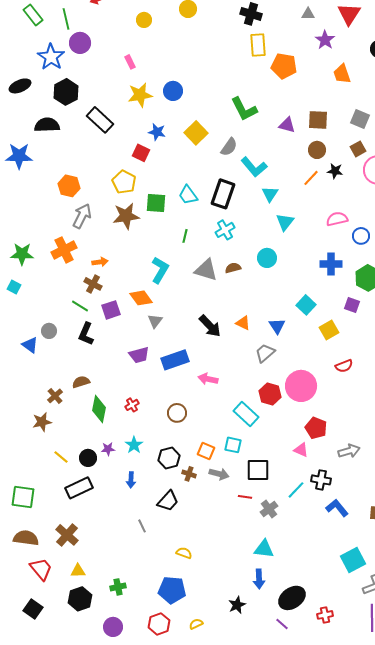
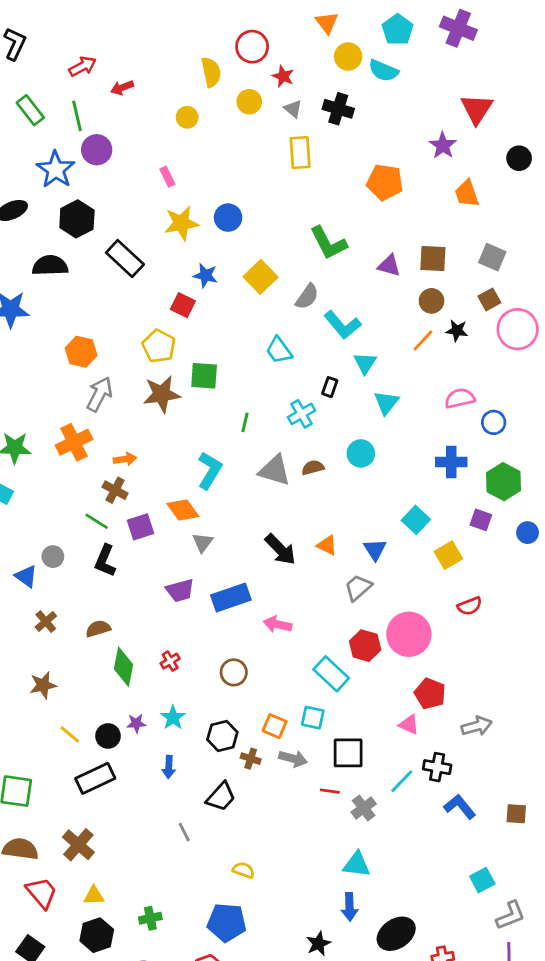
gray triangle: (308, 14) -> (293, 109), moved, turned 40
yellow rectangle: (258, 45) -> (300, 153), moved
black rectangle: (223, 194) -> (330, 387), moved, size x0.5
cyan trapezoid: (188, 195) -> (279, 350), moved
brown cross: (55, 396) -> (46, 622), moved
cyan square: (353, 560) -> (482, 880), size x0.7

